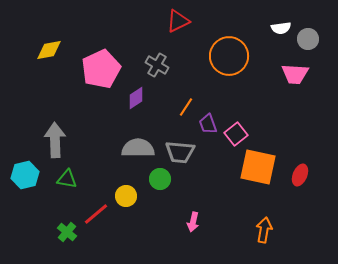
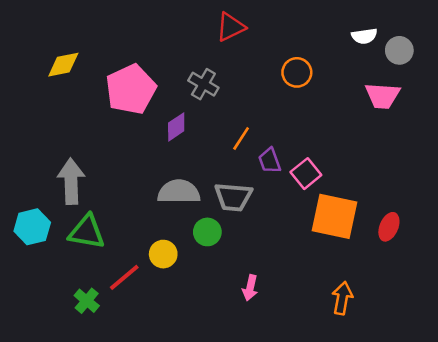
orange circle: (229, 56) -> (297, 72), size x0.6
green triangle: (67, 179) -> (87, 232), size x1.4

